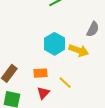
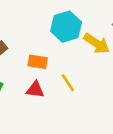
red triangle: (43, 93) -> (35, 90), turned 40

